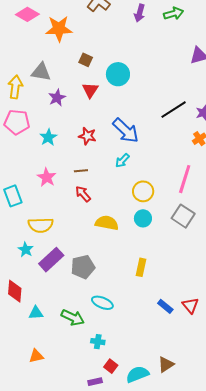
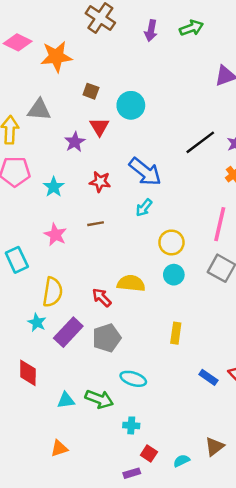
purple star: (57, 98) -> (75, 142), moved
red arrow: (83, 194) -> (102, 297), moved
yellow semicircle: (41, 225) -> (53, 292), turned -75
cyan triangle: (36, 313) -> (66, 400), moved
cyan semicircle: (137, 374) -> (181, 461), size x0.6

